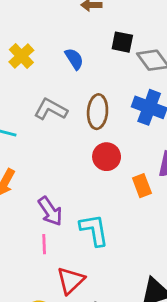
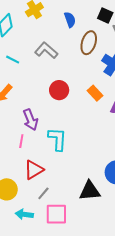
brown ellipse: (98, 112) -> (89, 43), moved
red circle: (107, 157) -> (59, 90), moved
orange rectangle: (142, 186) -> (95, 93), moved, turned -35

